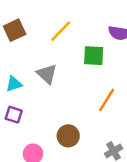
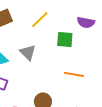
orange line: (107, 100) -> (74, 74), turned 66

